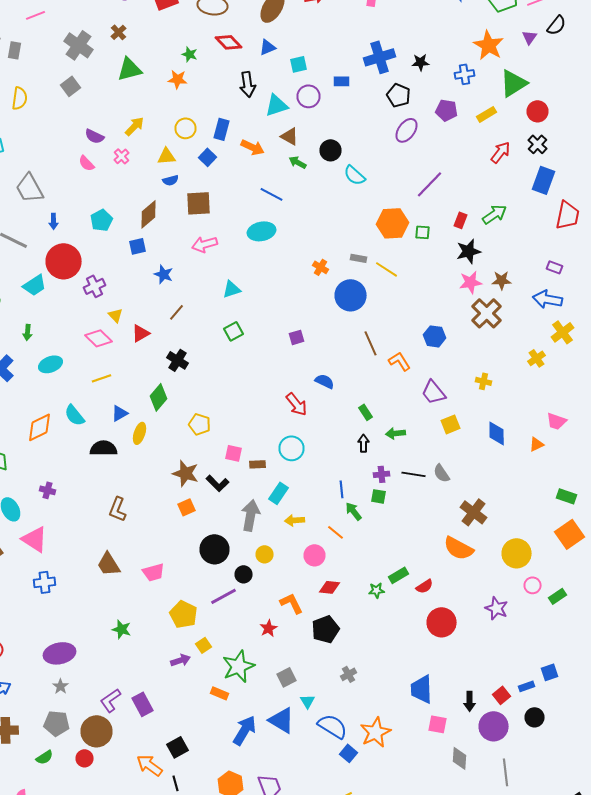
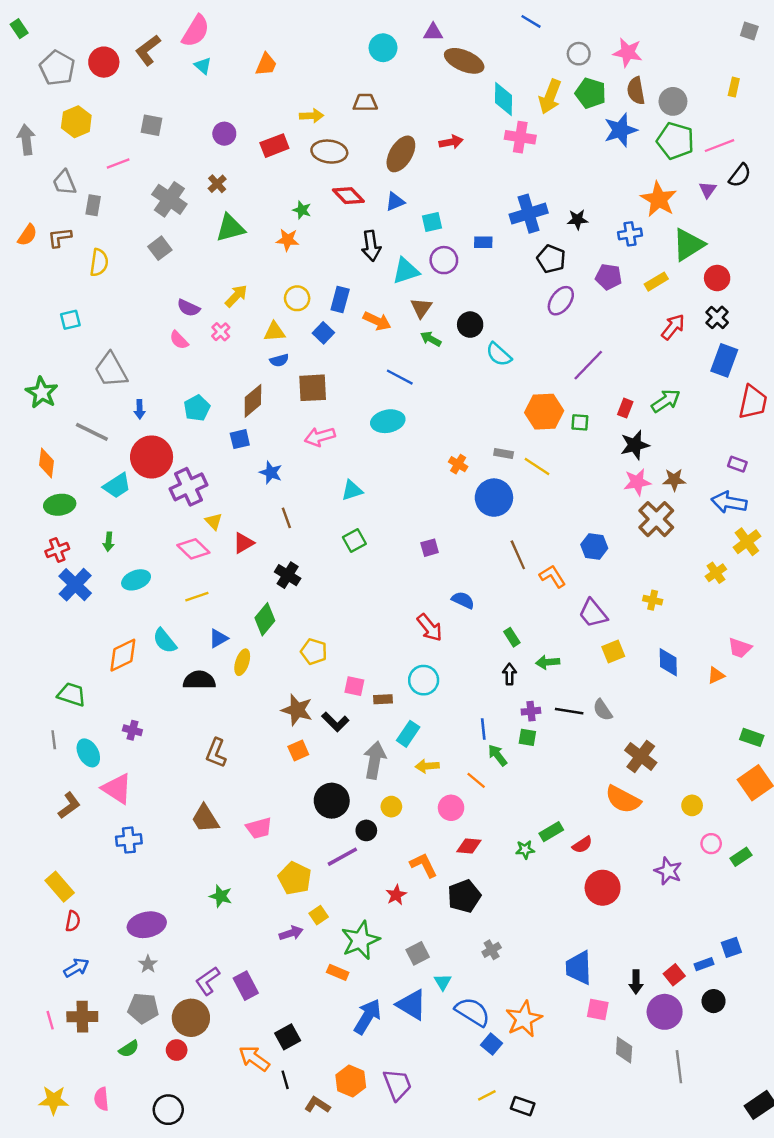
brown triangle: (290, 136) -> (421, 308), turned 36
purple cross: (94, 286) -> (189, 487), size x1.4
brown line: (176, 312) -> (286, 518), turned -60
yellow circle: (516, 553) -> (692, 805), size x0.6

